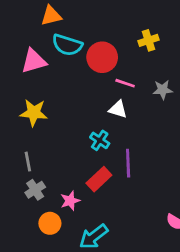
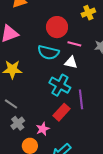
cyan semicircle: (67, 45) -> (48, 52), moved
cyan cross: (100, 140) -> (60, 85), size x1.5
gray line: (28, 162) -> (11, 104), turned -40

